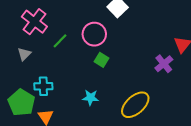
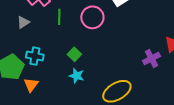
green line: (60, 41) -> (59, 17), turned -56
green square: (101, 60) -> (74, 54), moved

